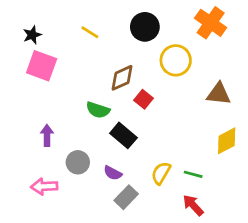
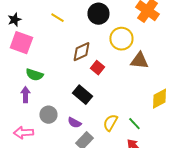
brown triangle: (219, 94) -> (139, 61), moved
green semicircle: (98, 110) -> (34, 75), moved
green line: (193, 174) -> (134, 124), turned 32

